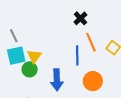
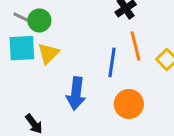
gray line: (14, 36) -> (23, 18), turned -48
green circle: (30, 69) -> (39, 20), moved

